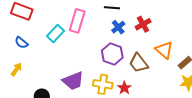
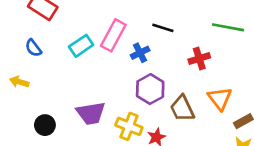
blue cross: (118, 27) -> (140, 53), moved
yellow arrow: (16, 69) -> (19, 82), turned -120

